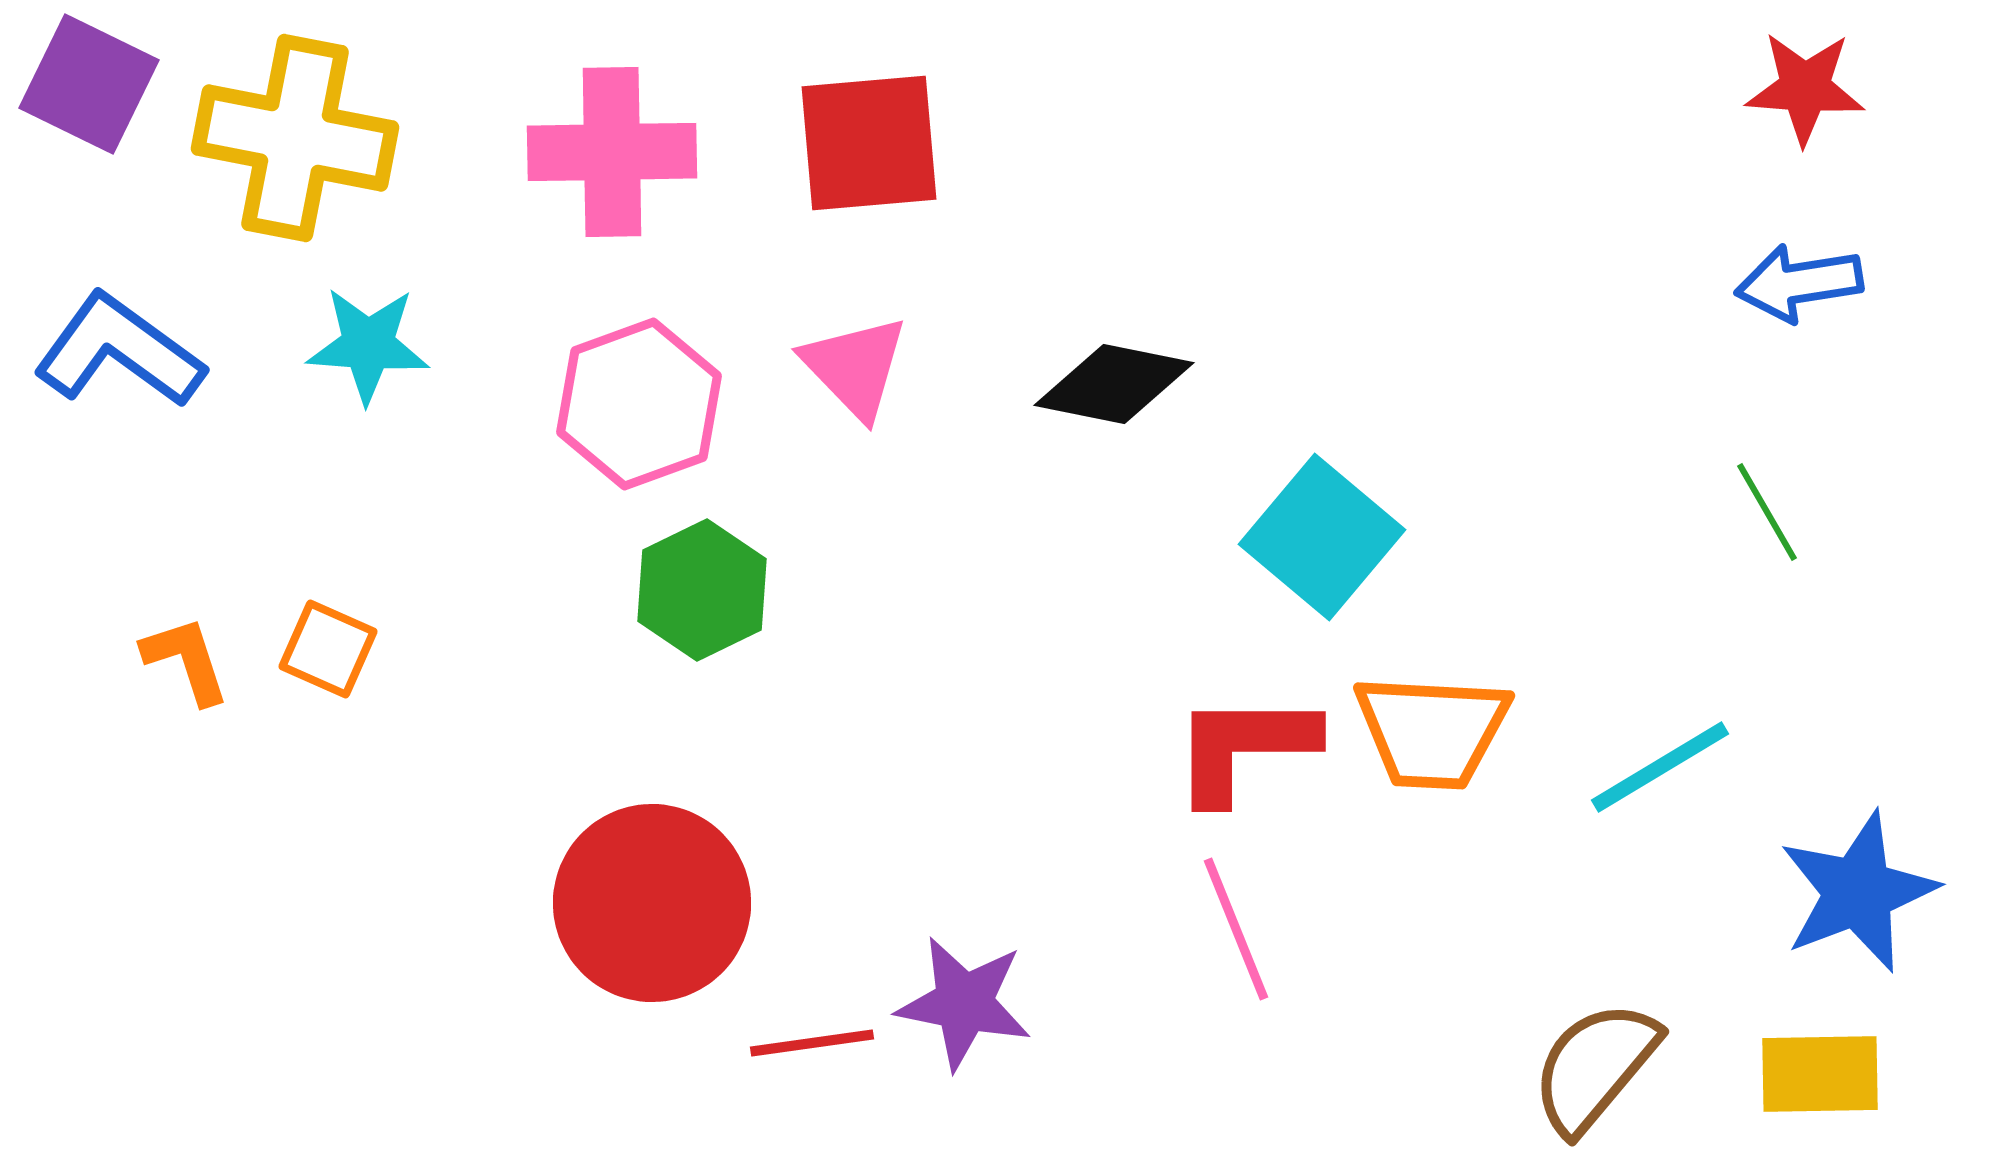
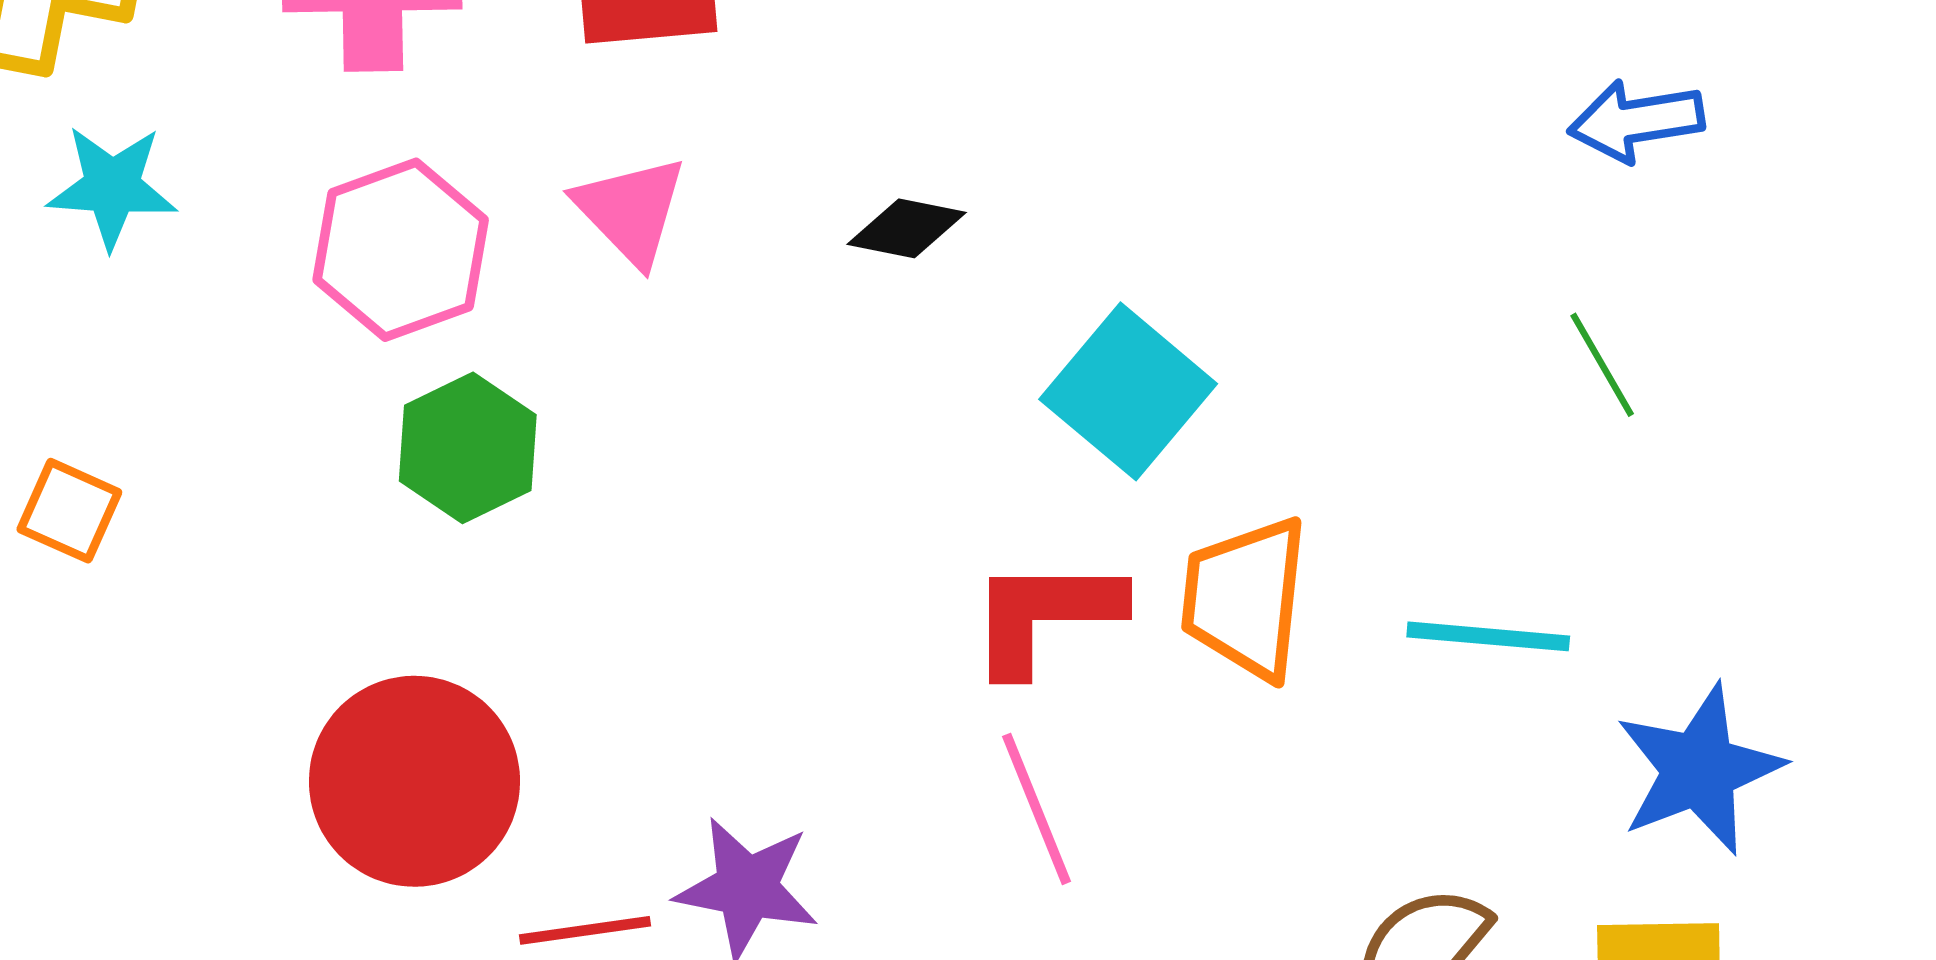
black diamond: (1114, 384) -> (907, 228), size x0.7
orange trapezoid: (1432, 731) -> (1245, 598), turned 93
cyan line: (1660, 767) -> (1488, 636), turned 36

